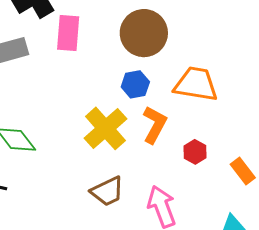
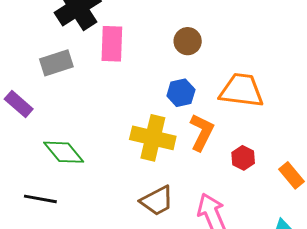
brown circle: (144, 33) -> (188, 41), size x0.6
yellow cross: (105, 128) -> (153, 138), turned -33

